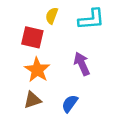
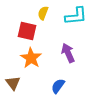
brown triangle: (32, 100) -> (13, 83), moved, turned -49

